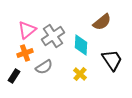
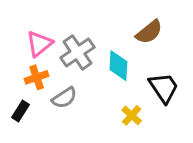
yellow cross: (80, 74) -> (132, 115), moved

